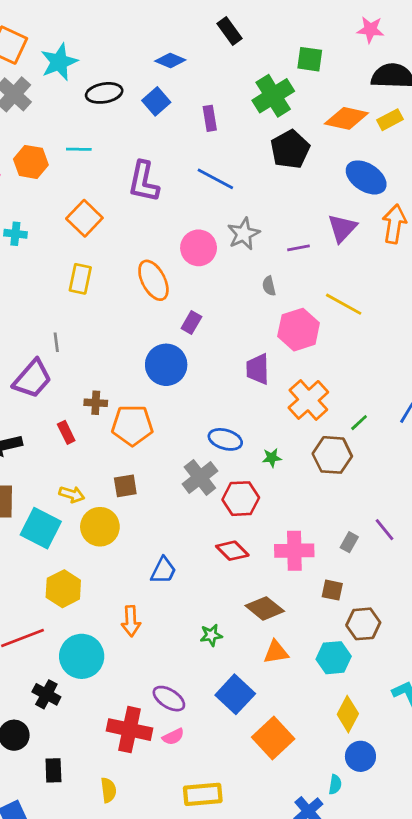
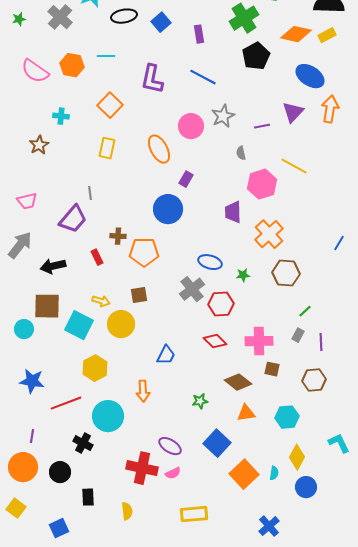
green line: (359, 423) -> (305, 311), moved
purple line: (384, 530) -> (321, 342), moved, turned 36
brown square: (332, 590) -> (272, 369), moved
brown hexagon: (363, 624) -> (314, 380), moved
cyan semicircle: (335, 784) -> (274, 473), moved

